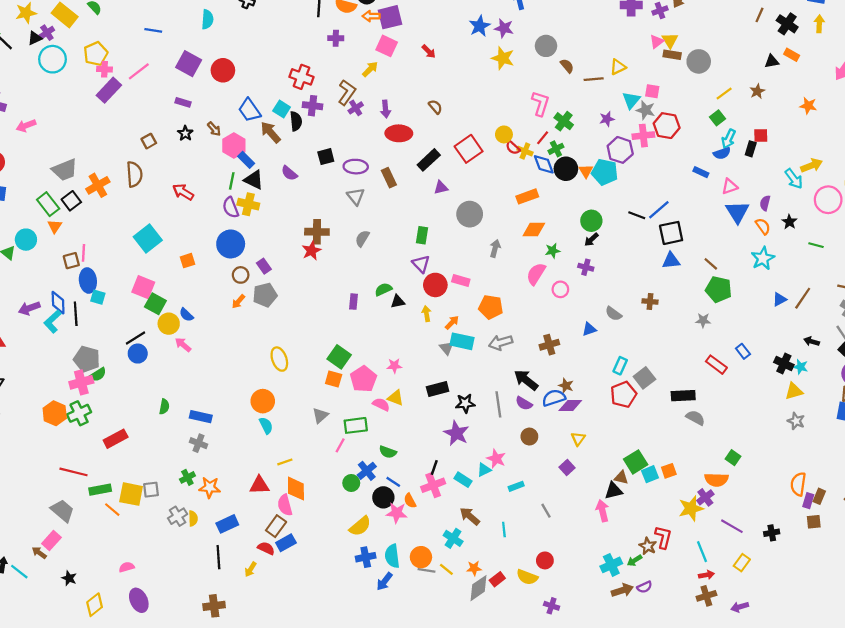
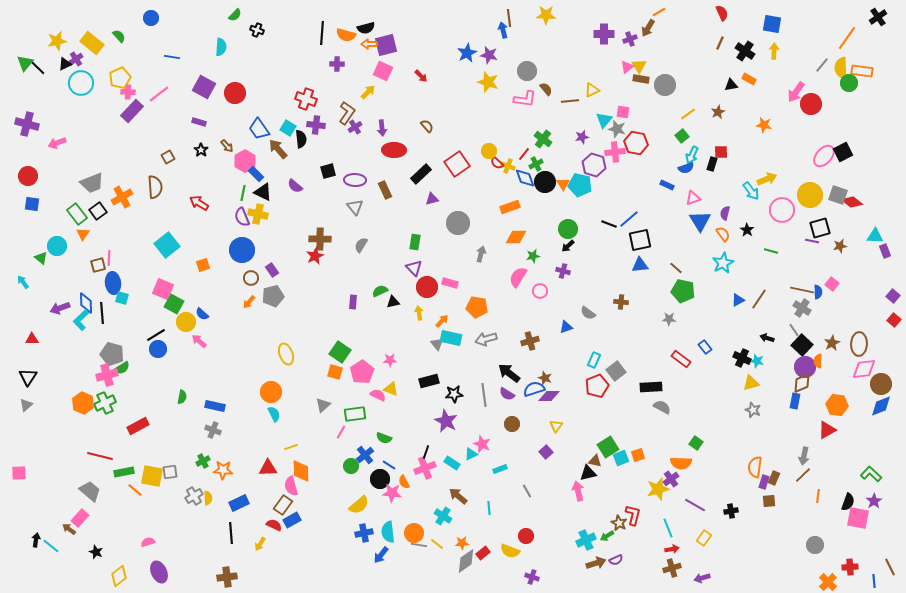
pink L-shape: (540, 103) -> (525, 99), moved, turned 80

